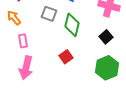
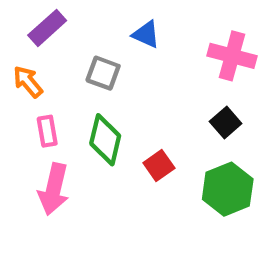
green diamond: (72, 25) -> (105, 140), moved
red square: (66, 57) -> (159, 166), moved

